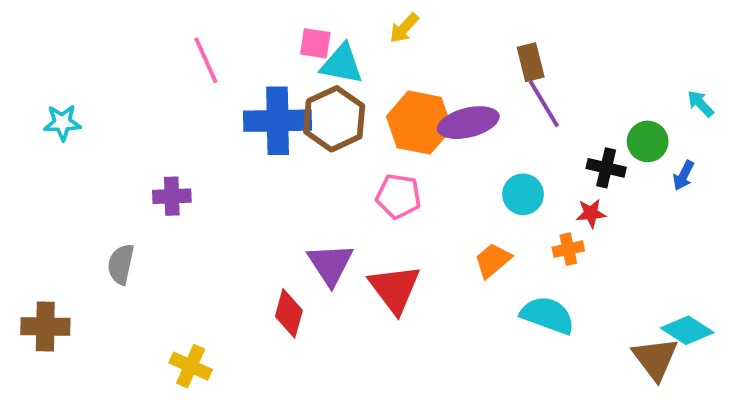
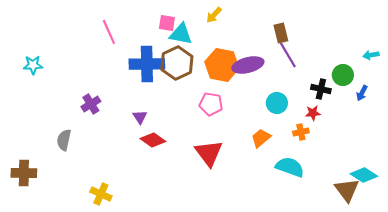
cyan arrow: (700, 104) -> (371, 55), turned -56
purple cross: (172, 196) -> (91, 104), turned -30
purple triangle: (330, 264) -> (140, 117), moved, size x0.6
red diamond: (289, 313) -> (153, 140), moved, turned -70

